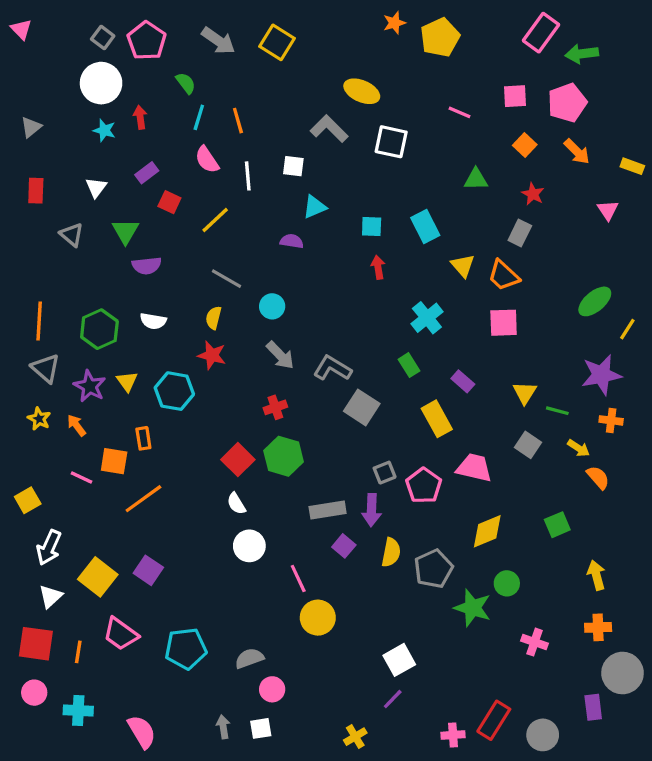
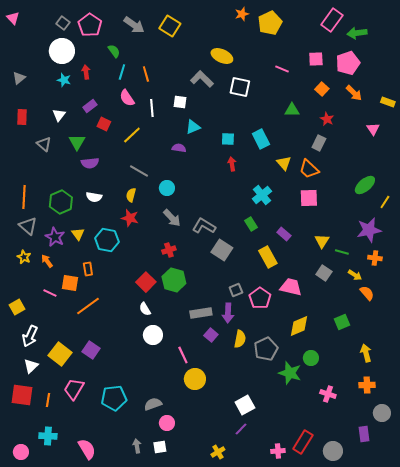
pink trapezoid: (121, 634) -> (74, 389), turned 85
gray circle: (623, 673) -> (382, 413), size x0.7
pink circle: (34, 693) -> (21, 452), moved

